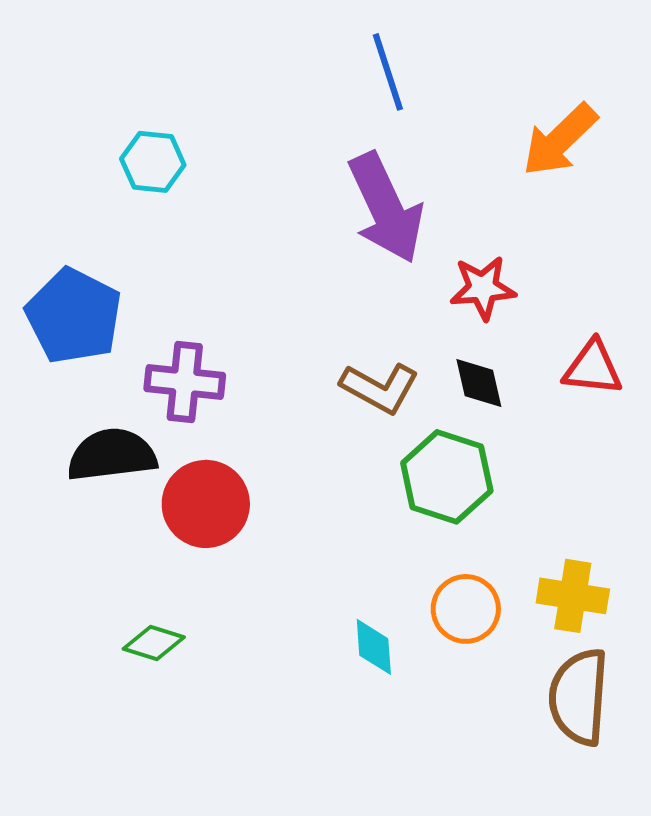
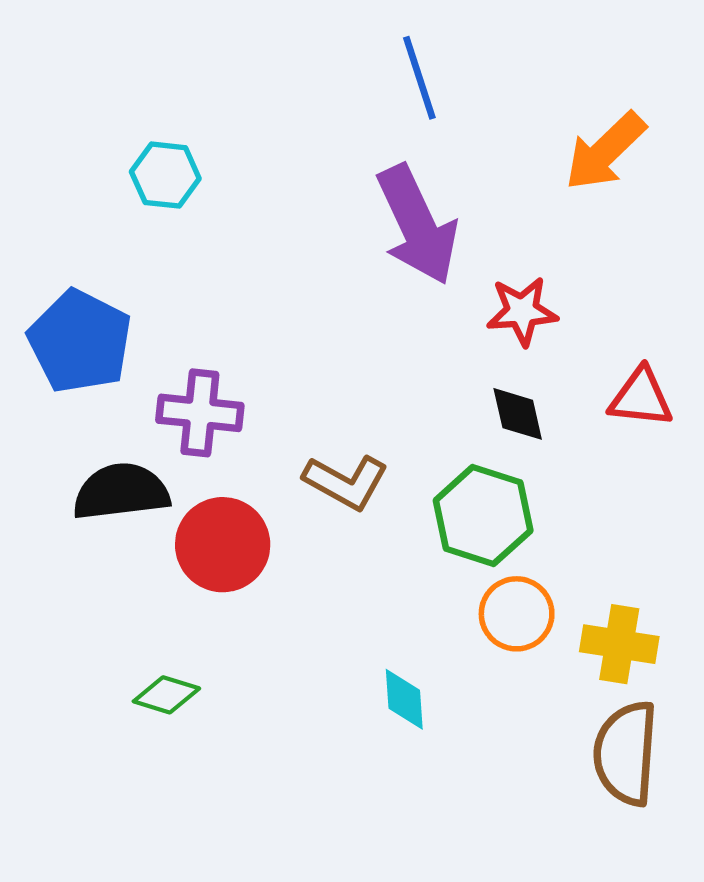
brown L-shape: (380, 388) -> (346, 482), moved
orange circle: (466, 609) -> (517, 614), moved

